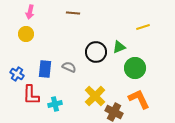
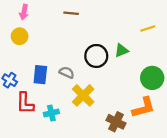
green circle: (135, 68) -> (152, 78), moved
yellow cross: (95, 96) -> (83, 95), moved
orange L-shape: (139, 99) -> (143, 108), turned 100

